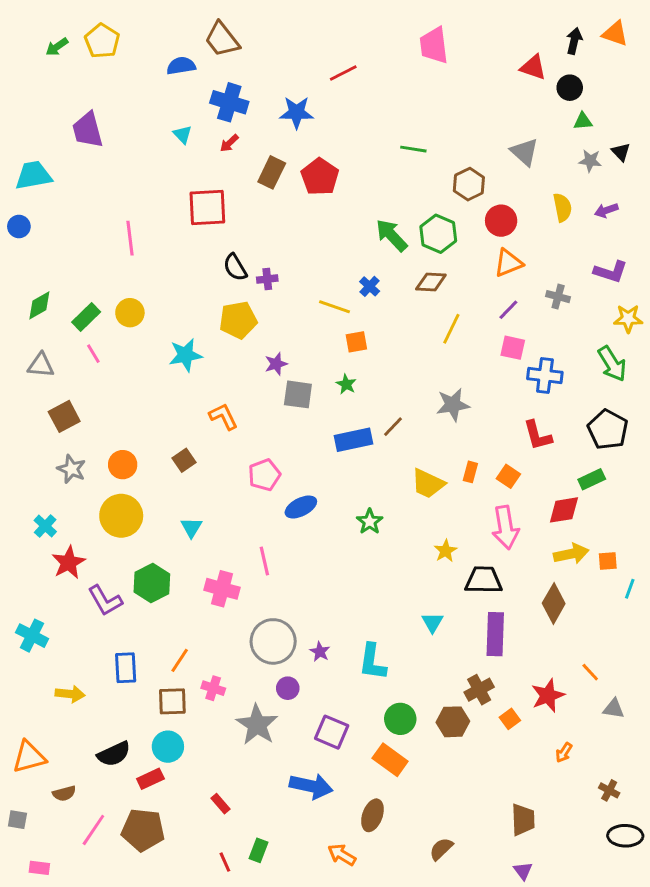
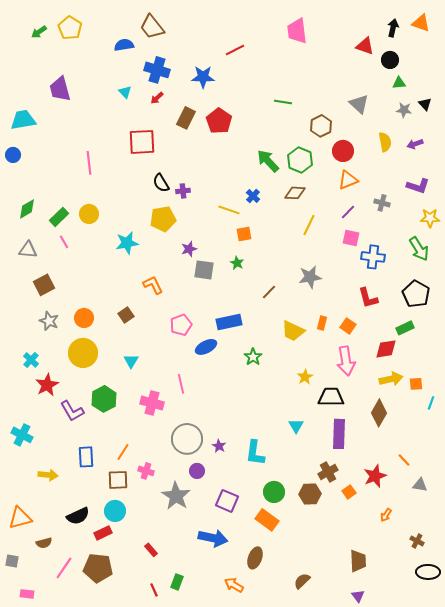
blue rectangle: (353, 440) -> (229, 322), moved

